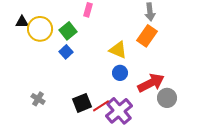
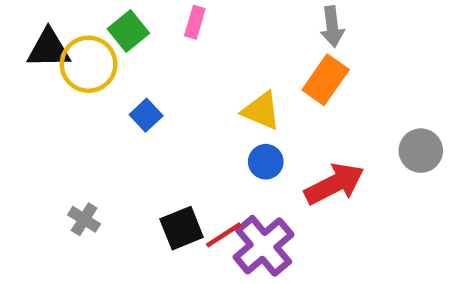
black triangle: (22, 22) -> (49, 49), size x1.5
green square: (68, 31) -> (128, 31), moved
gray circle: (167, 98) -> (421, 151), moved

